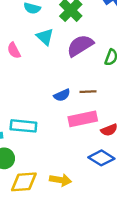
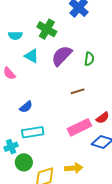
blue semicircle: (62, 95) -> (26, 107), moved
pink rectangle: (83, 119) -> (79, 127), moved

